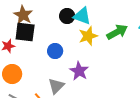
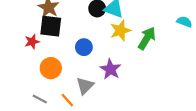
green arrow: (117, 32) -> (147, 38), moved, turned -30
orange circle: (12, 74) -> (51, 68), moved

